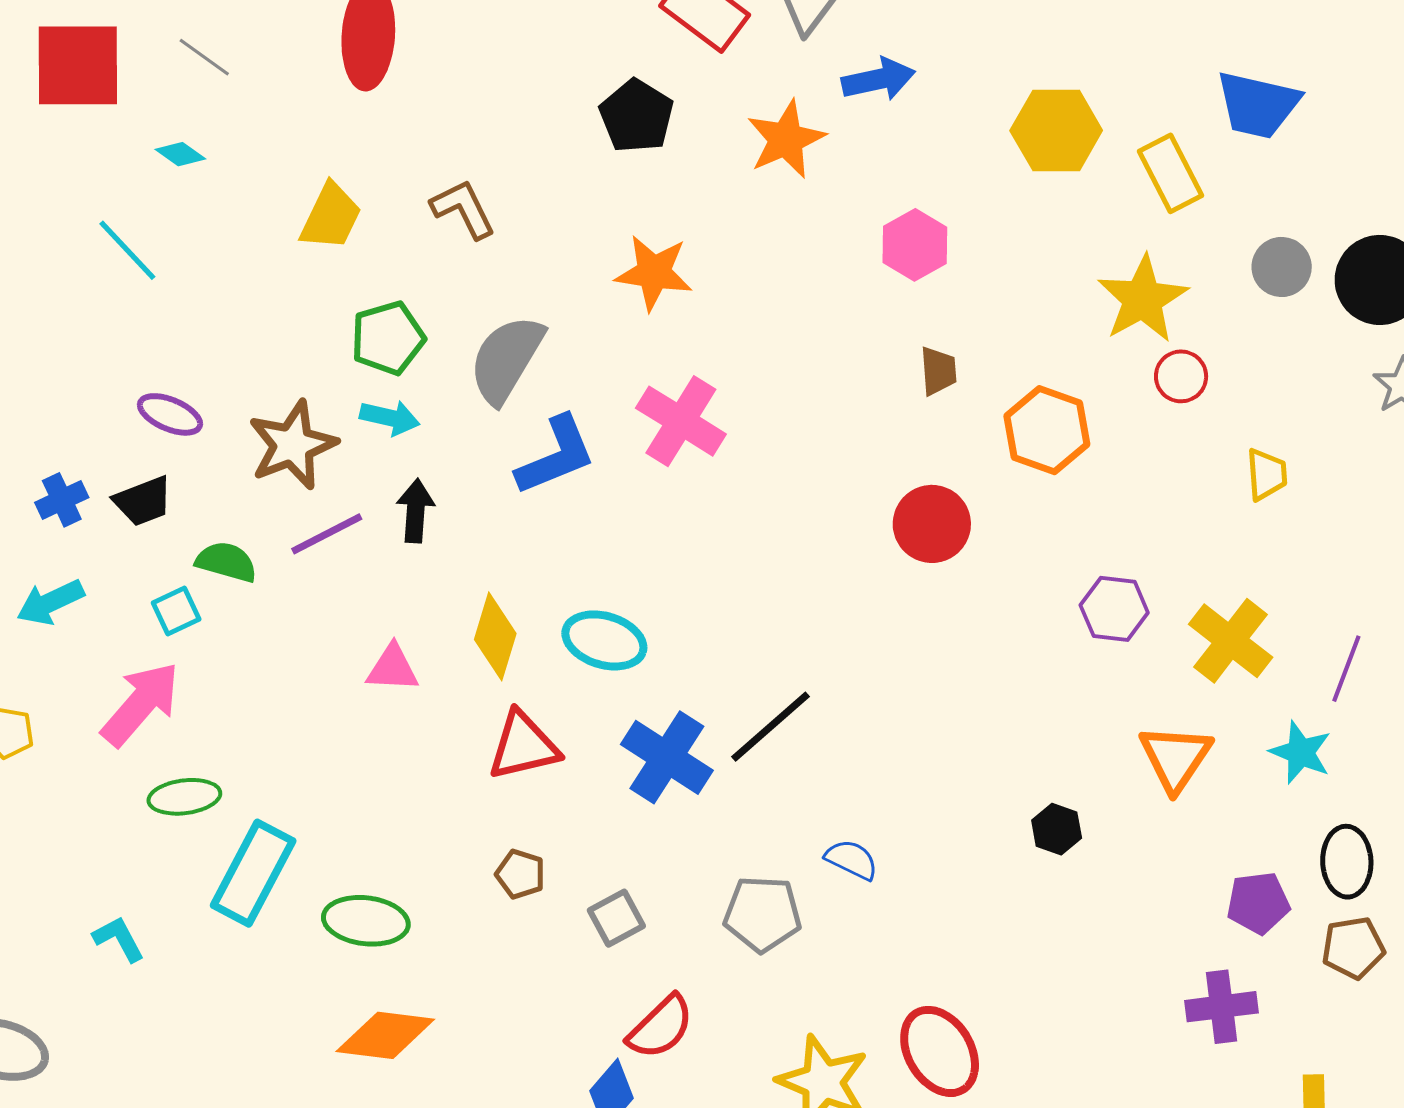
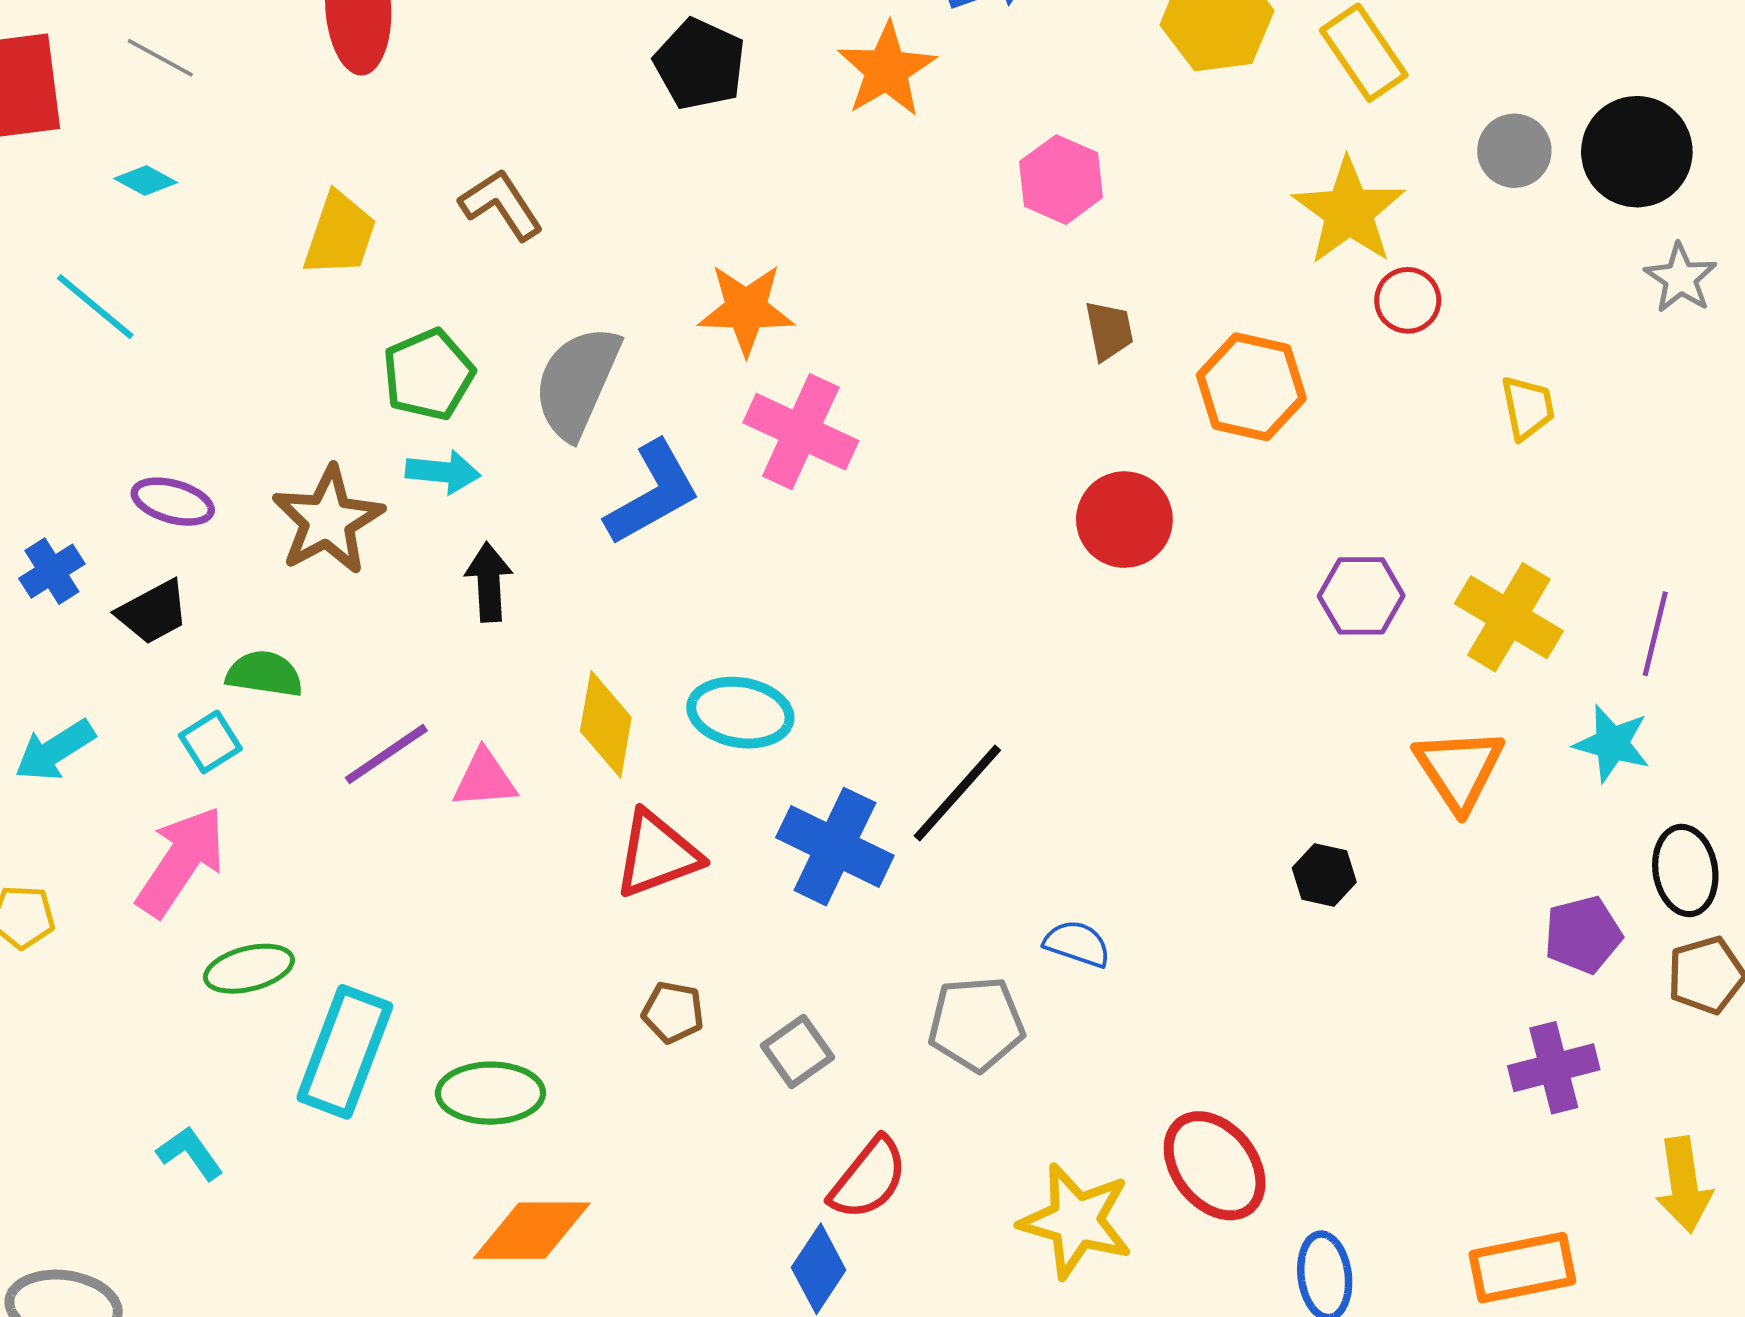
orange star: (654, 273) -> (746, 309), moved
blue cross: (62, 500) -> (52, 571), moved
purple line: (327, 534) -> (386, 754), moved

